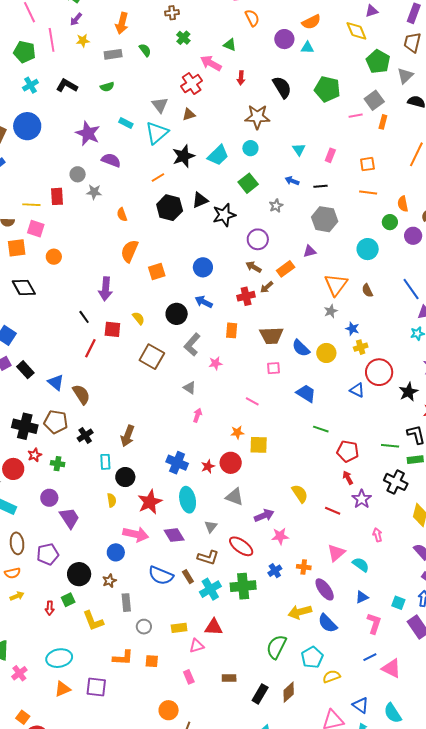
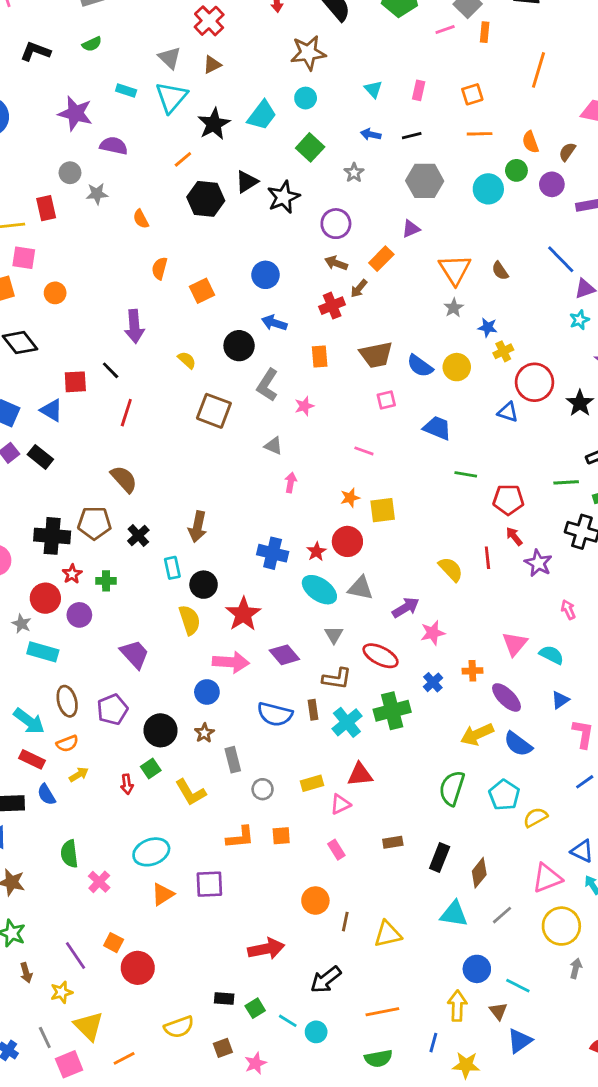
cyan circle: (368, 249) -> (488, 189), moved
orange semicircle: (130, 251) -> (160, 268), size x0.7
red square: (112, 329) -> (75, 382), moved
blue triangle: (56, 382) -> (51, 410), moved
purple circle: (49, 498) -> (79, 615), moved
yellow semicircle: (112, 500) -> (190, 620), size x1.5
cyan ellipse: (188, 500) -> (319, 590), moved, turned -35
red line: (333, 511) -> (487, 558), moved, turned 70
brown rectangle: (188, 577) -> (313, 710), turned 32
brown diamond: (289, 692) -> (479, 873), moved

